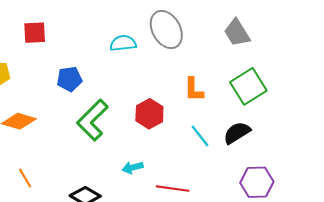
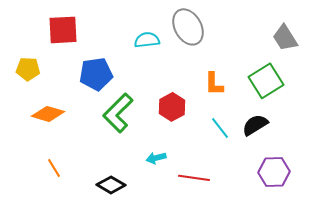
red square: (35, 33) -> (63, 30), size x1.4
gray trapezoid: (237, 33) -> (285, 38), moved
blue pentagon: (69, 79) -> (96, 74), size x1.4

